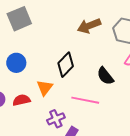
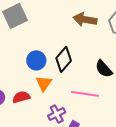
brown arrow: (89, 26) -> (85, 19), turned 35
blue circle: (16, 63) -> (36, 60), moved

